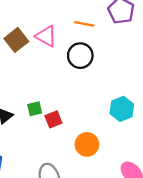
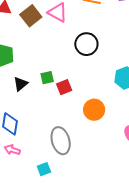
black circle: (80, 56) -> (86, 44), moved

